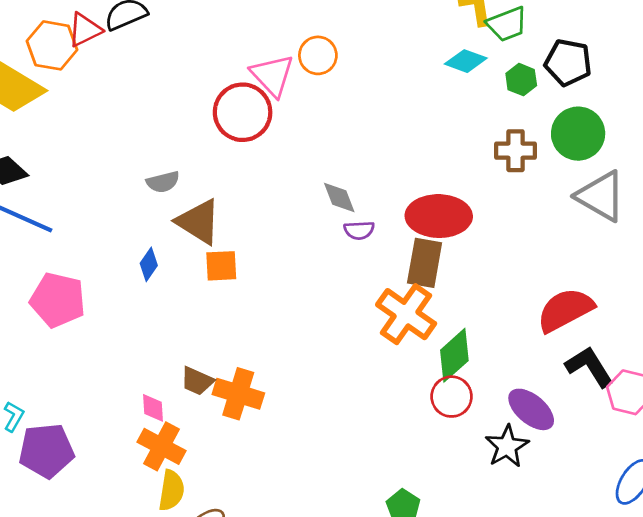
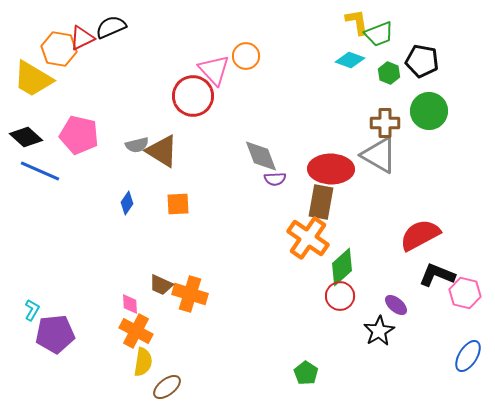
gray triangle: (601, 196) -> (379, 155), moved
gray diamond: (339, 198) -> (261, 156), size x1.4
brown triangle: (198, 222) -> (162, 151), moved
pink pentagon: (58, 300) -> (79, 135), moved
black L-shape: (589, 367) -> (437, 275), turned -36
purple ellipse: (531, 409) -> (396, 305), size x0.7

